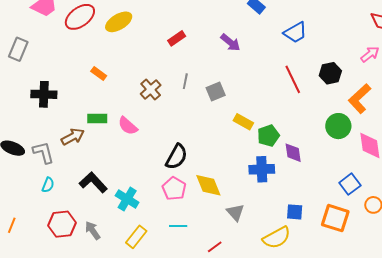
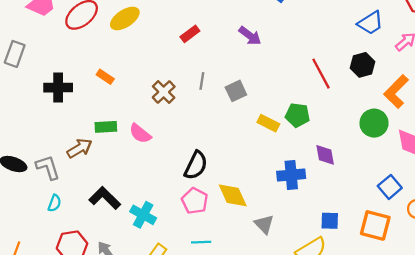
blue trapezoid: (295, 32) -> (370, 23), moved
black cross: (44, 94) -> (58, 88), moved
green pentagon: (268, 136) -> (298, 115), moved, turned 30

